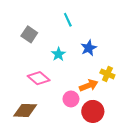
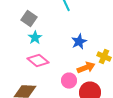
blue star: (89, 48) -> (79, 42), moved
cyan star: (58, 54) -> (35, 38), moved

